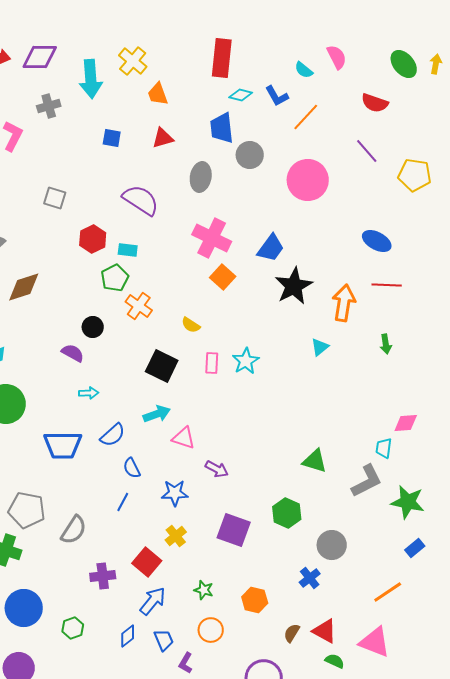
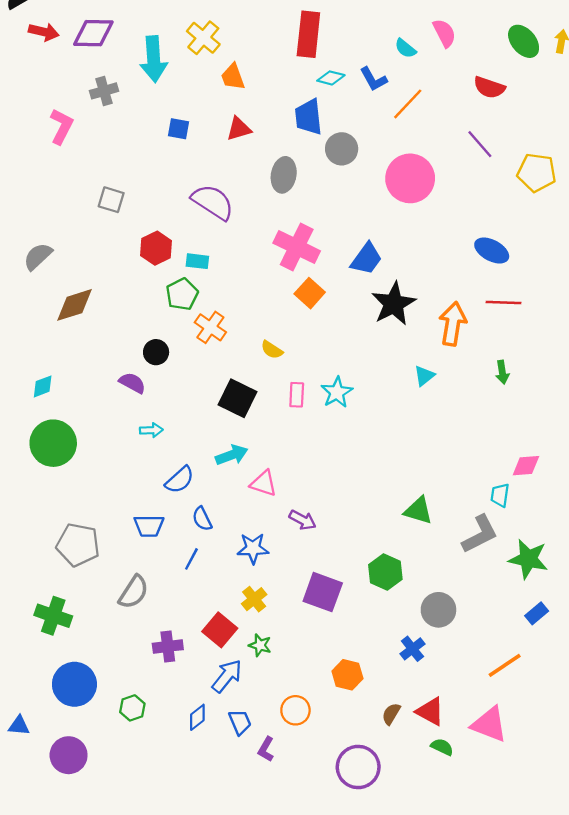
blue trapezoid: (63, 445) -> (149, 526), moved, size x0.7
gray pentagon: (27, 510) -> (78, 545), moved
green star: (204, 590) -> (260, 645), moved

